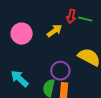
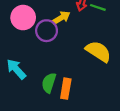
purple circle: (60, 71) -> (47, 31), moved

